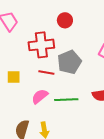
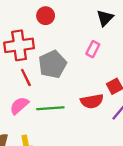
red line: (46, 73) -> (26, 77), turned 56

